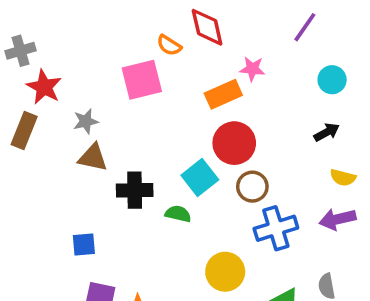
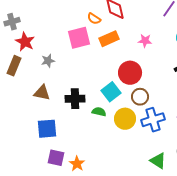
pink star: (252, 69) -> (145, 41), moved
orange rectangle: (223, 94) -> (109, 39), moved
brown triangle: (93, 158) -> (42, 93), moved
blue square: (84, 245) -> (47, 129), size x1.5
yellow circle: (225, 272) -> (125, 119), moved

